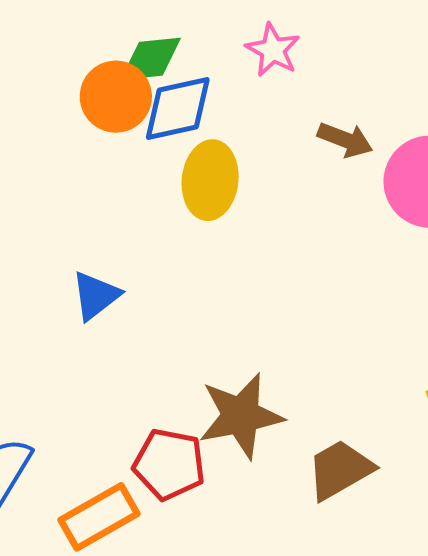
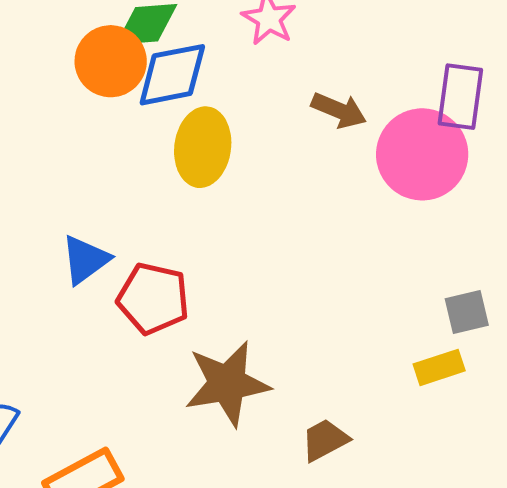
red pentagon: (169, 464) -> (153, 298), moved
brown trapezoid: (340, 470) -> (325, 440), size x0.7

